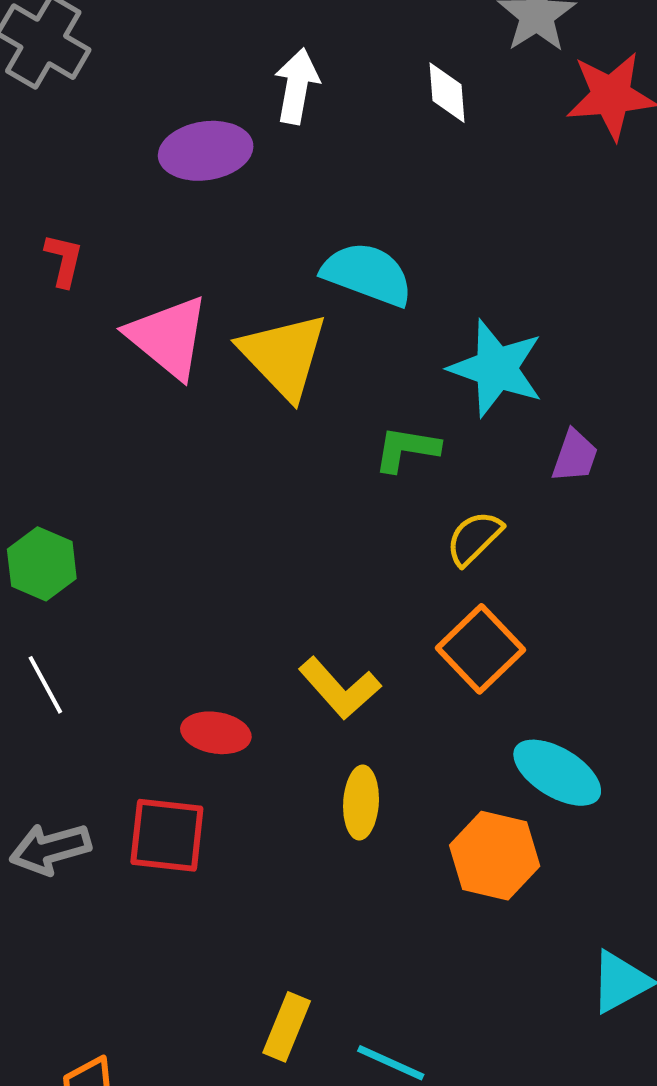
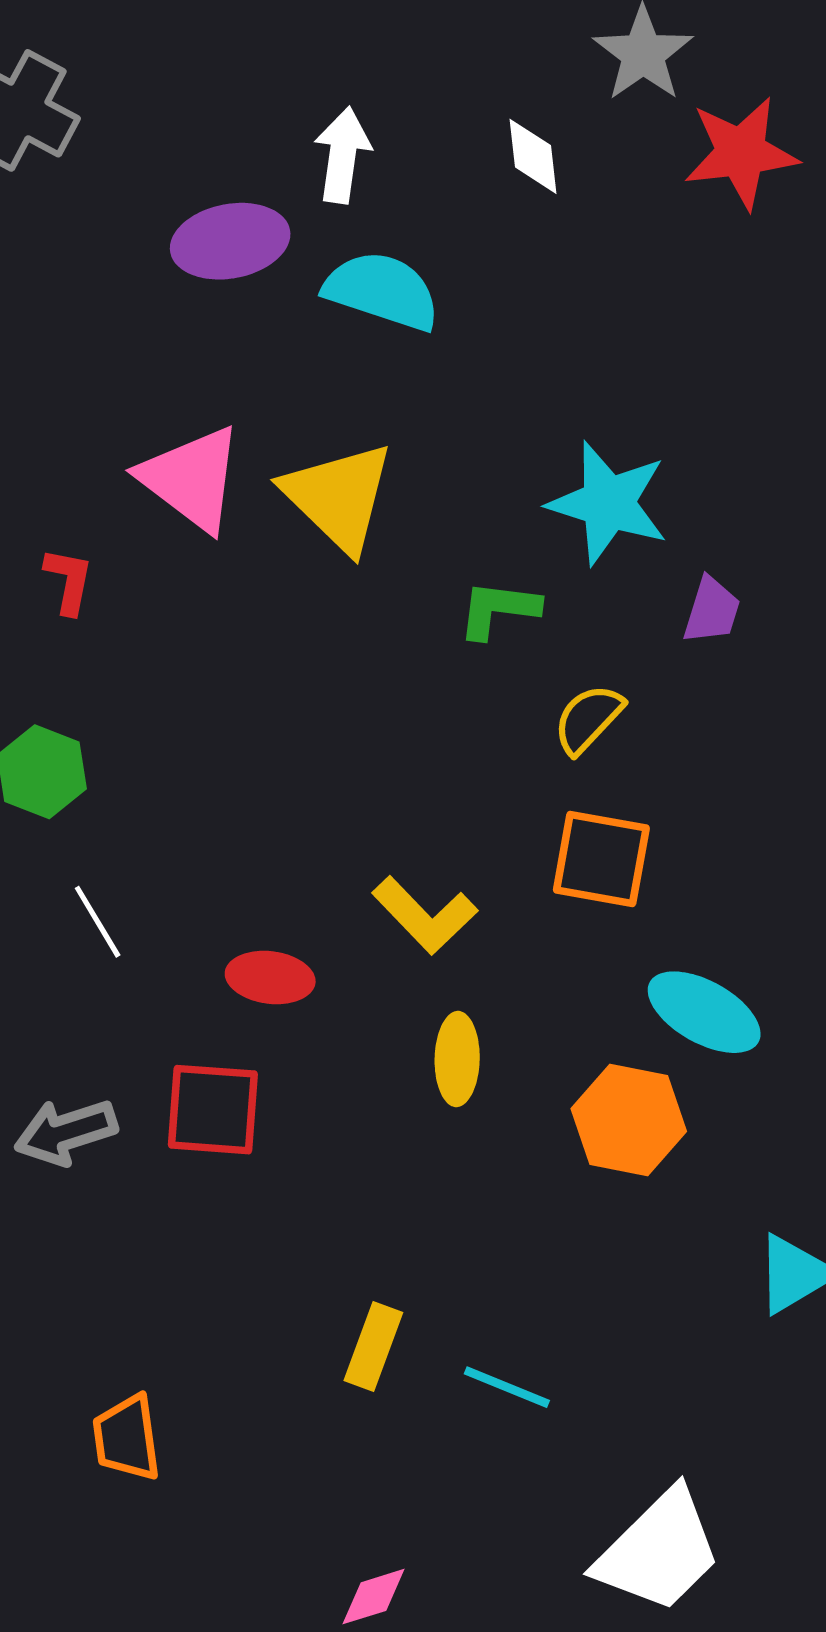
red L-shape: (64, 260) -> (69, 581), moved
cyan semicircle: (367, 274) -> (382, 291), moved
orange square: (480, 649) -> (601, 859), turned -34
white line: (45, 685) -> (98, 922), moved

